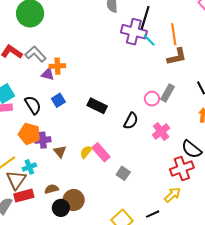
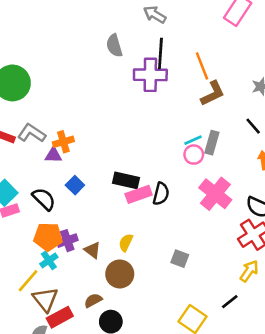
cyan line: (149, 40) -> (193, 140), moved, turned -56
black semicircle: (131, 121) -> (161, 194), moved
pink cross: (161, 132) -> (215, 194), size x1.4
pink rectangle: (101, 152) -> (139, 194), moved, turned -54
cyan cross: (29, 167) -> (49, 260), moved
brown circle: (74, 200) -> (120, 274), moved

